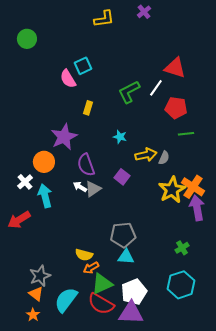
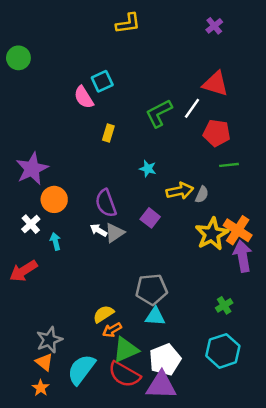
purple cross: (144, 12) -> (214, 26), moved
green circle: (27, 39) -> (18, 58), moved
purple star: (64, 137) -> (32, 169), moved
cyan arrow: (45, 196) -> (55, 241), size x0.6
yellow semicircle: (84, 255) -> (103, 314), turned 132

